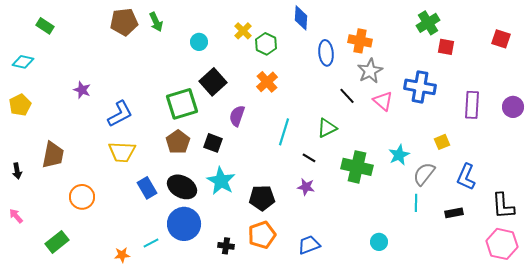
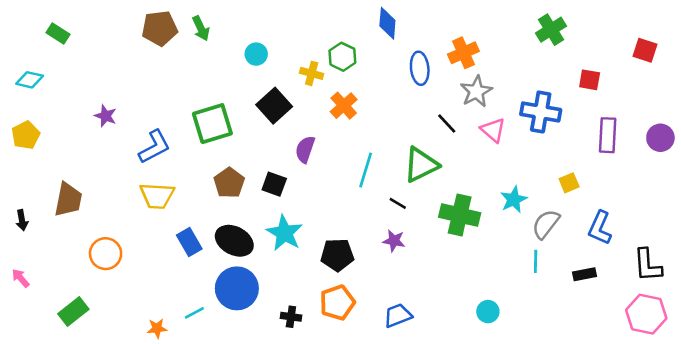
yellow cross: (243, 31) -> (312, 73), moved, turned -30
orange cross: (360, 41) -> (463, 53), turned -35
red square: (446, 47) -> (590, 80), moved
green square: (182, 104) -> (212, 124), moved
green triangle: (327, 128) -> (421, 165), size x1.4

